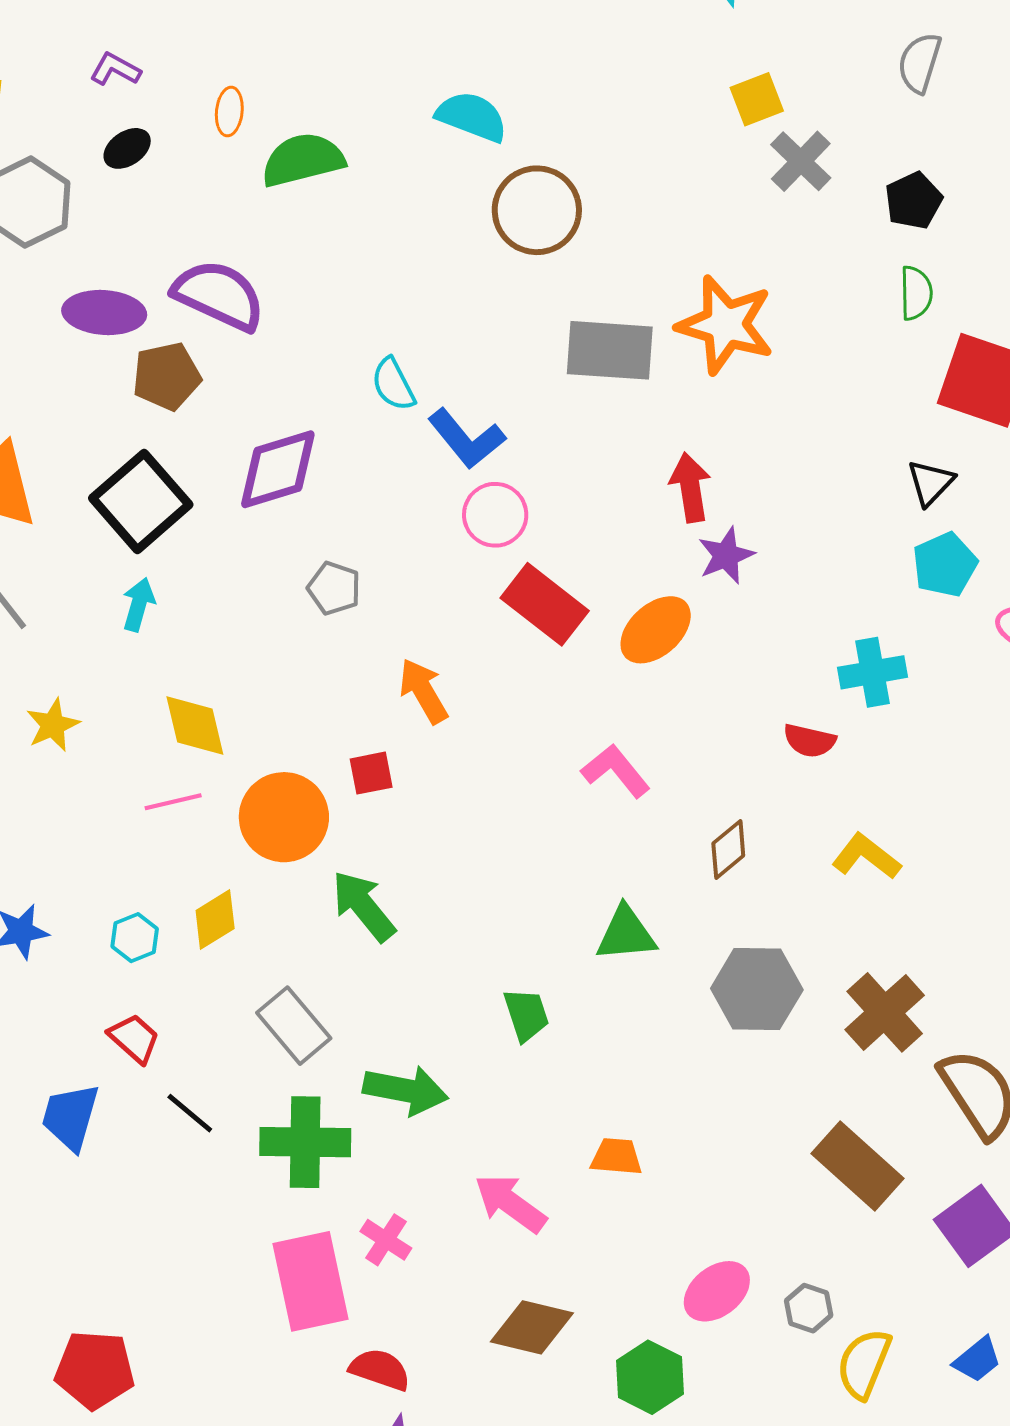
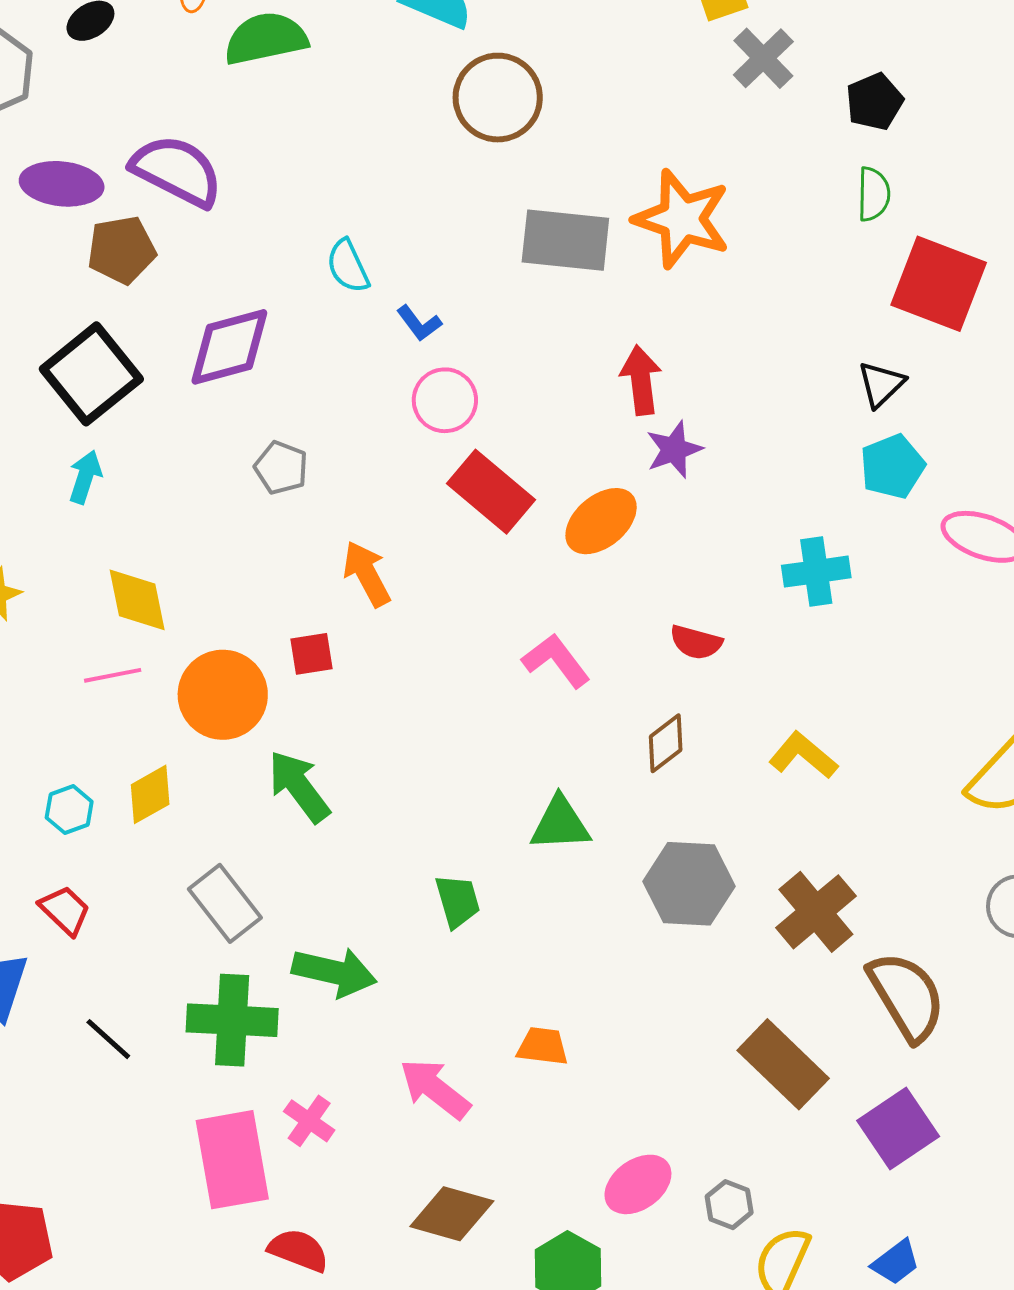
blue L-shape: (467, 439) -> (419, 323), size x0.6
red semicircle: (809, 741) -> (696, 642), moved
black line: (190, 1113) -> (108, 1039), moved

